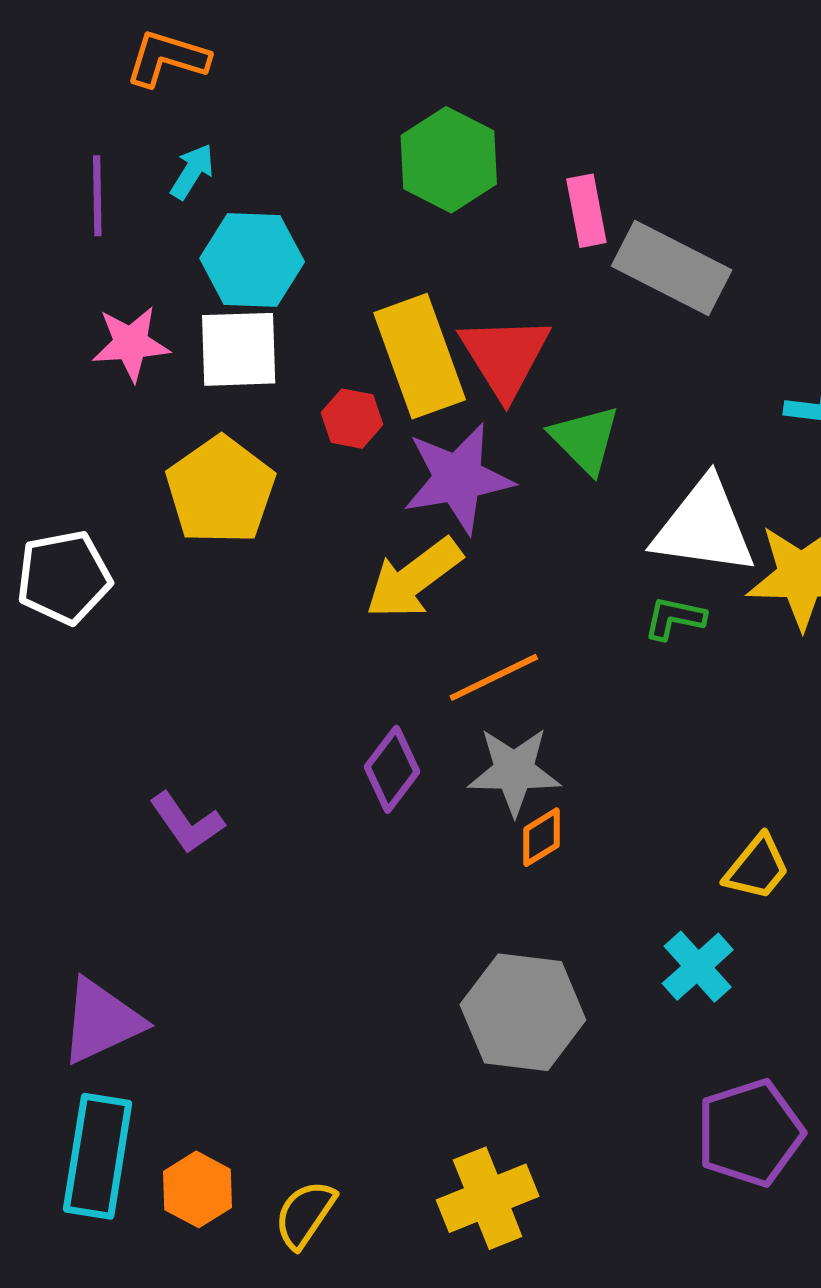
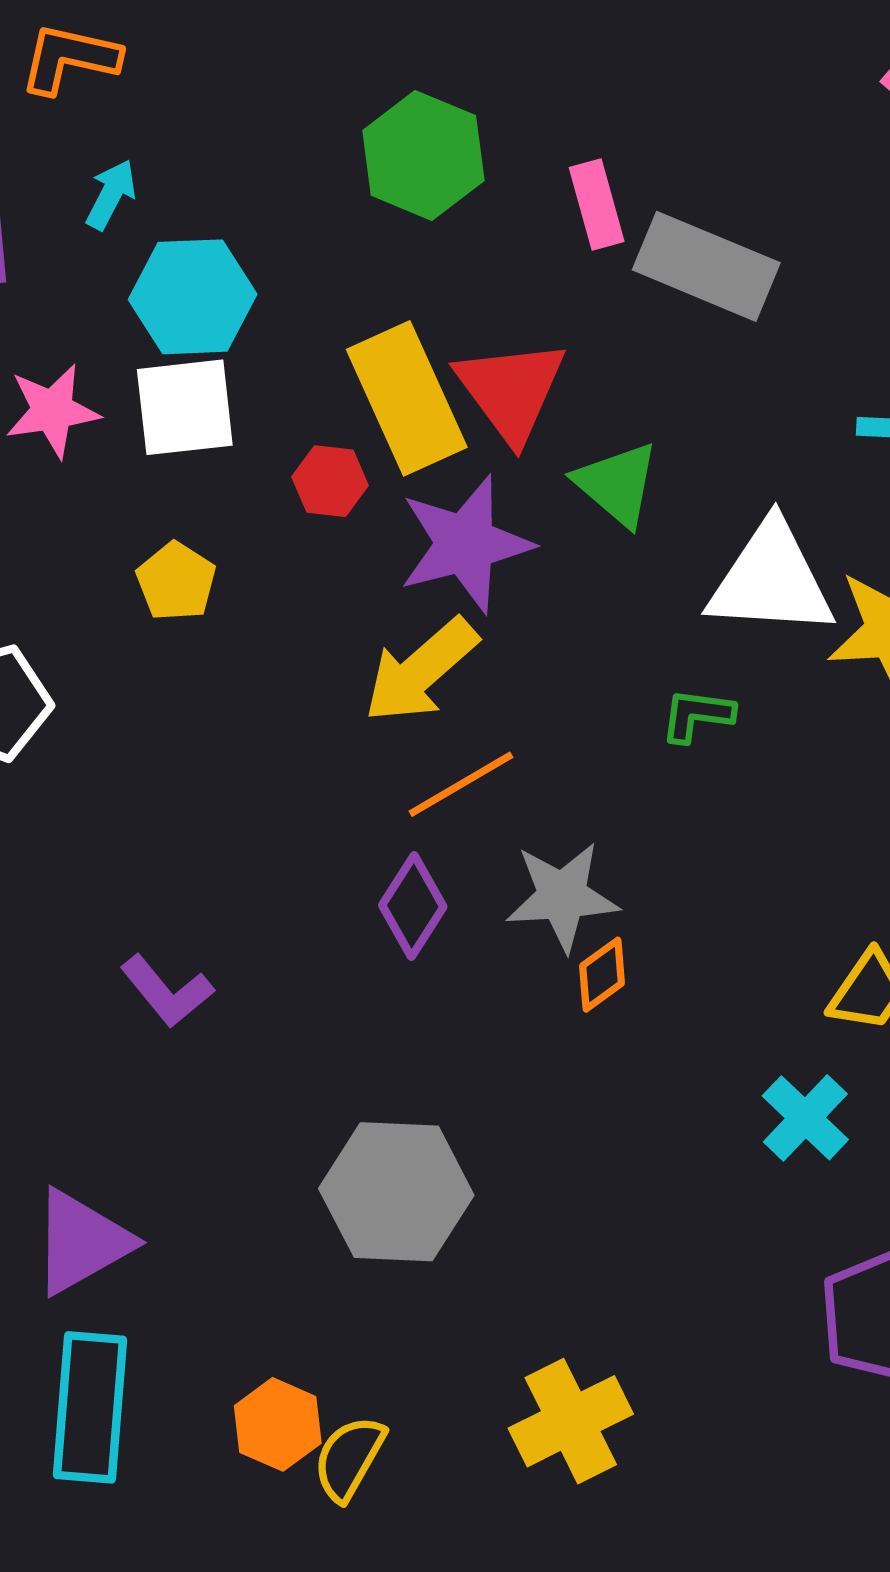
yellow pentagon: (221, 490) -> (176, 581), size x0.6
green L-shape: (675, 618) -> (697, 715), moved
orange line: (494, 677) -> (461, 784), moved
gray hexagon: (523, 1012) -> (396, 1192), moved
orange hexagon: (197, 1189) -> (278, 1424), moved

